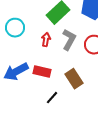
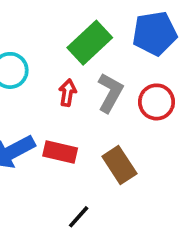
black line: (52, 98) -> (79, 217), moved

